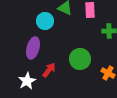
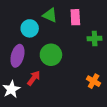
green circle: (80, 59) -> (51, 55), moved

